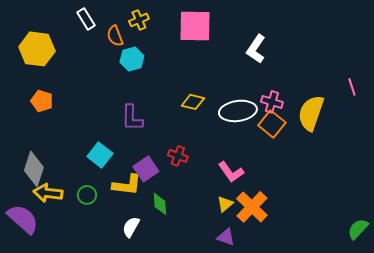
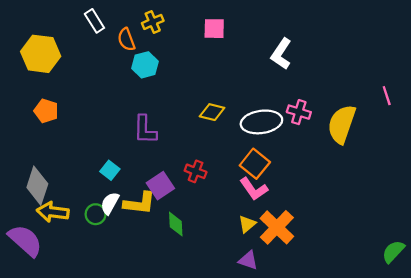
pink square: (195, 26) -> (214, 29), size x0.6
orange square: (272, 124) -> (255, 164), moved
cyan square: (100, 155) -> (110, 170), size x0.7
white semicircle: (131, 227) -> (110, 203), moved

